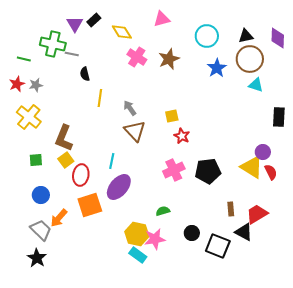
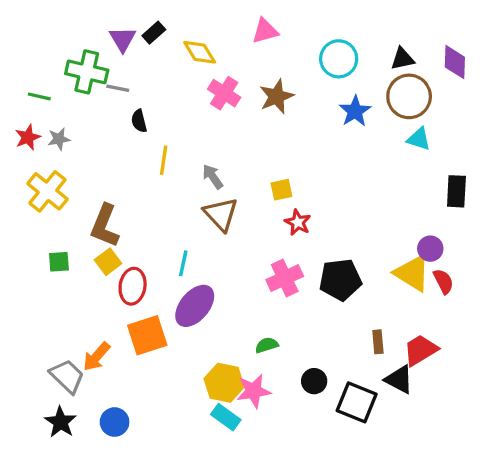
blue circle: (41, 195) -> (115, 422), moved

